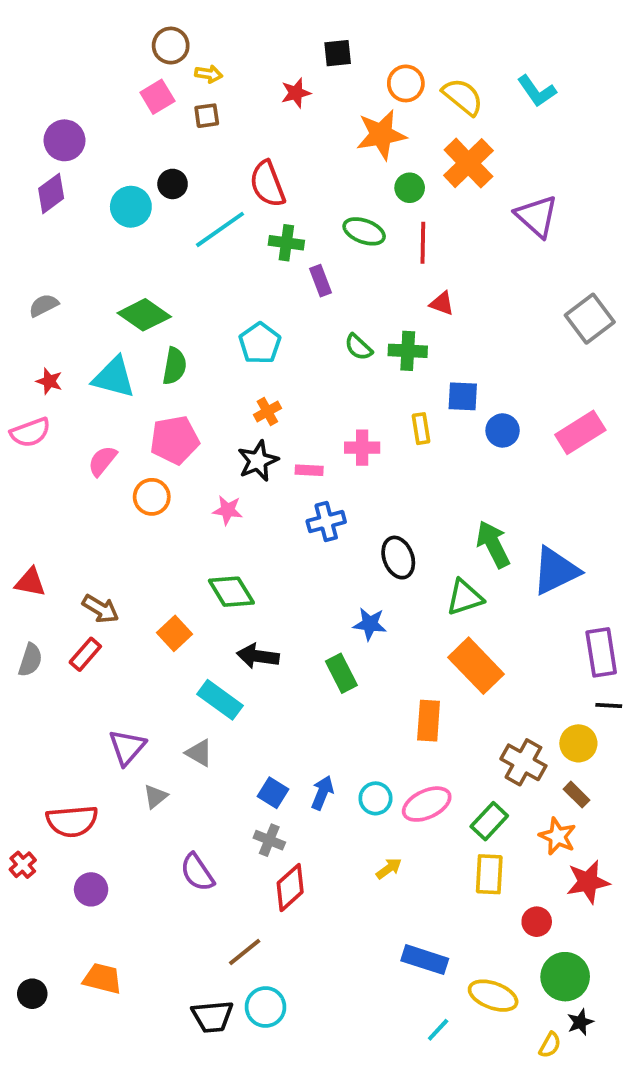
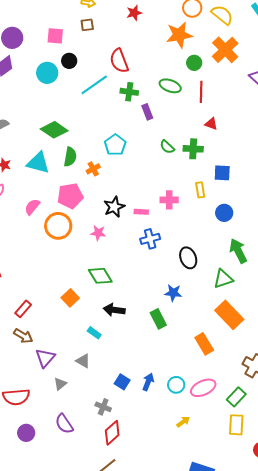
pink square: (157, 97) -> (55, 36), moved, turned 36
orange cross: (267, 412) -> (93, 169), moved
blue circle: (503, 430) -> (224, 213), moved
orange circle: (152, 497) -> (58, 226), size x1.4
brown arrow: (101, 609) -> (23, 336), moved
cyan rectangle: (220, 700) -> (94, 333), size x0.6
orange rectangle: (429, 721) -> (204, 344), turned -35
gray cross: (269, 840) -> (103, 407), moved
purple semicircle: (197, 872) -> (64, 424), moved
red diamond: (290, 888) -> (112, 433), moved

